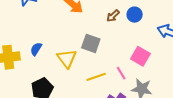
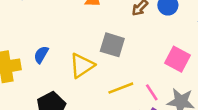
yellow triangle: (67, 58) -> (82, 66), turned 35
pink line: (121, 73) -> (152, 92), moved

